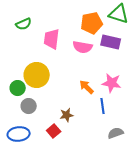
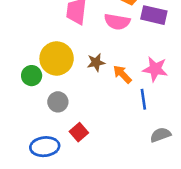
gray circle: (29, 106) -> (58, 102), moved
brown star: (67, 115) -> (96, 62), moved
blue ellipse: (19, 134) -> (45, 147), moved

